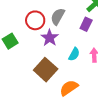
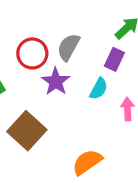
cyan semicircle: (74, 54) -> (99, 89), moved
brown square: (46, 70) -> (27, 131), moved

